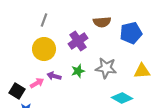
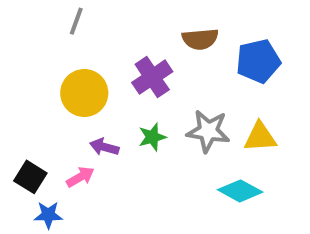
gray line: (44, 20) -> (76, 21), moved
yellow triangle: (142, 71) -> (260, 137), moved
pink arrow: (37, 83) -> (80, 177), moved

